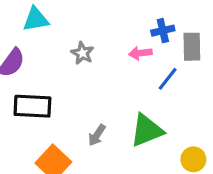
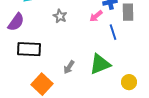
pink arrow: (140, 53) -> (96, 16), turned -32
blue line: (168, 79) -> (113, 32), turned -56

